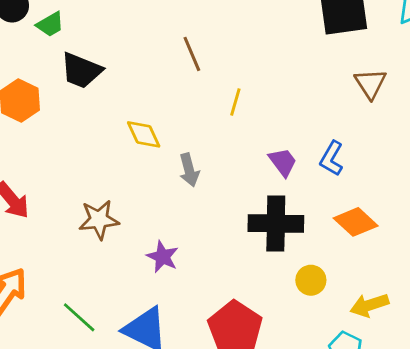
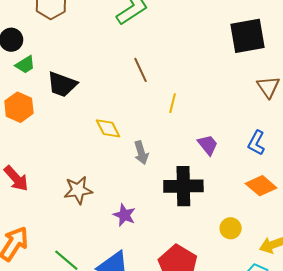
green trapezoid: (50, 24) -> (25, 65), moved
blue L-shape: (332, 158) -> (256, 143), moved
black cross: (276, 223) -> (183, 186), moved

